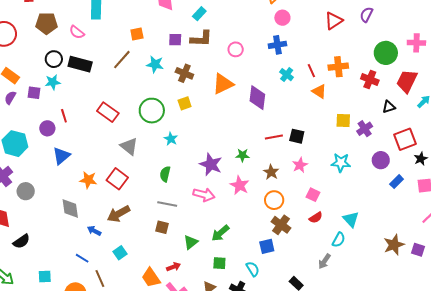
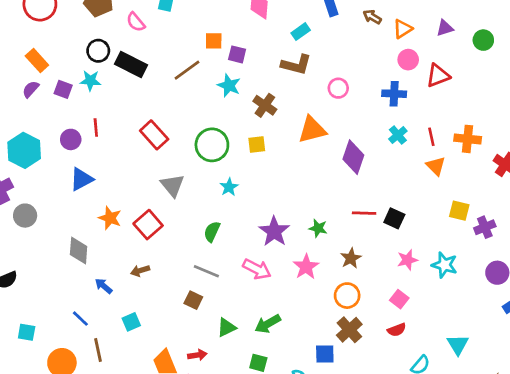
red triangle: (334, 21) -> (438, 76), moved
purple square: (175, 40) -> (237, 54), moved
pink star: (300, 165) -> (407, 260), moved
brown arrow: (119, 214) -> (140, 271), size x0.6
cyan triangle: (351, 219) -> (458, 344), moved

